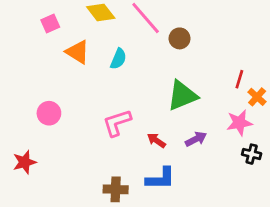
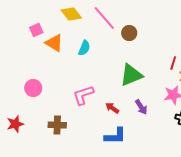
pink square: (50, 23) -> (36, 30), moved
purple arrow: (196, 139) -> (141, 107), turned 84
brown cross: (116, 189) -> (57, 125), moved

